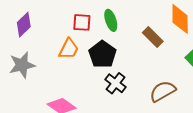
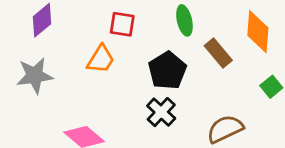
green ellipse: (111, 20) -> (184, 20), moved
black pentagon: (102, 54) -> (167, 70), moved

